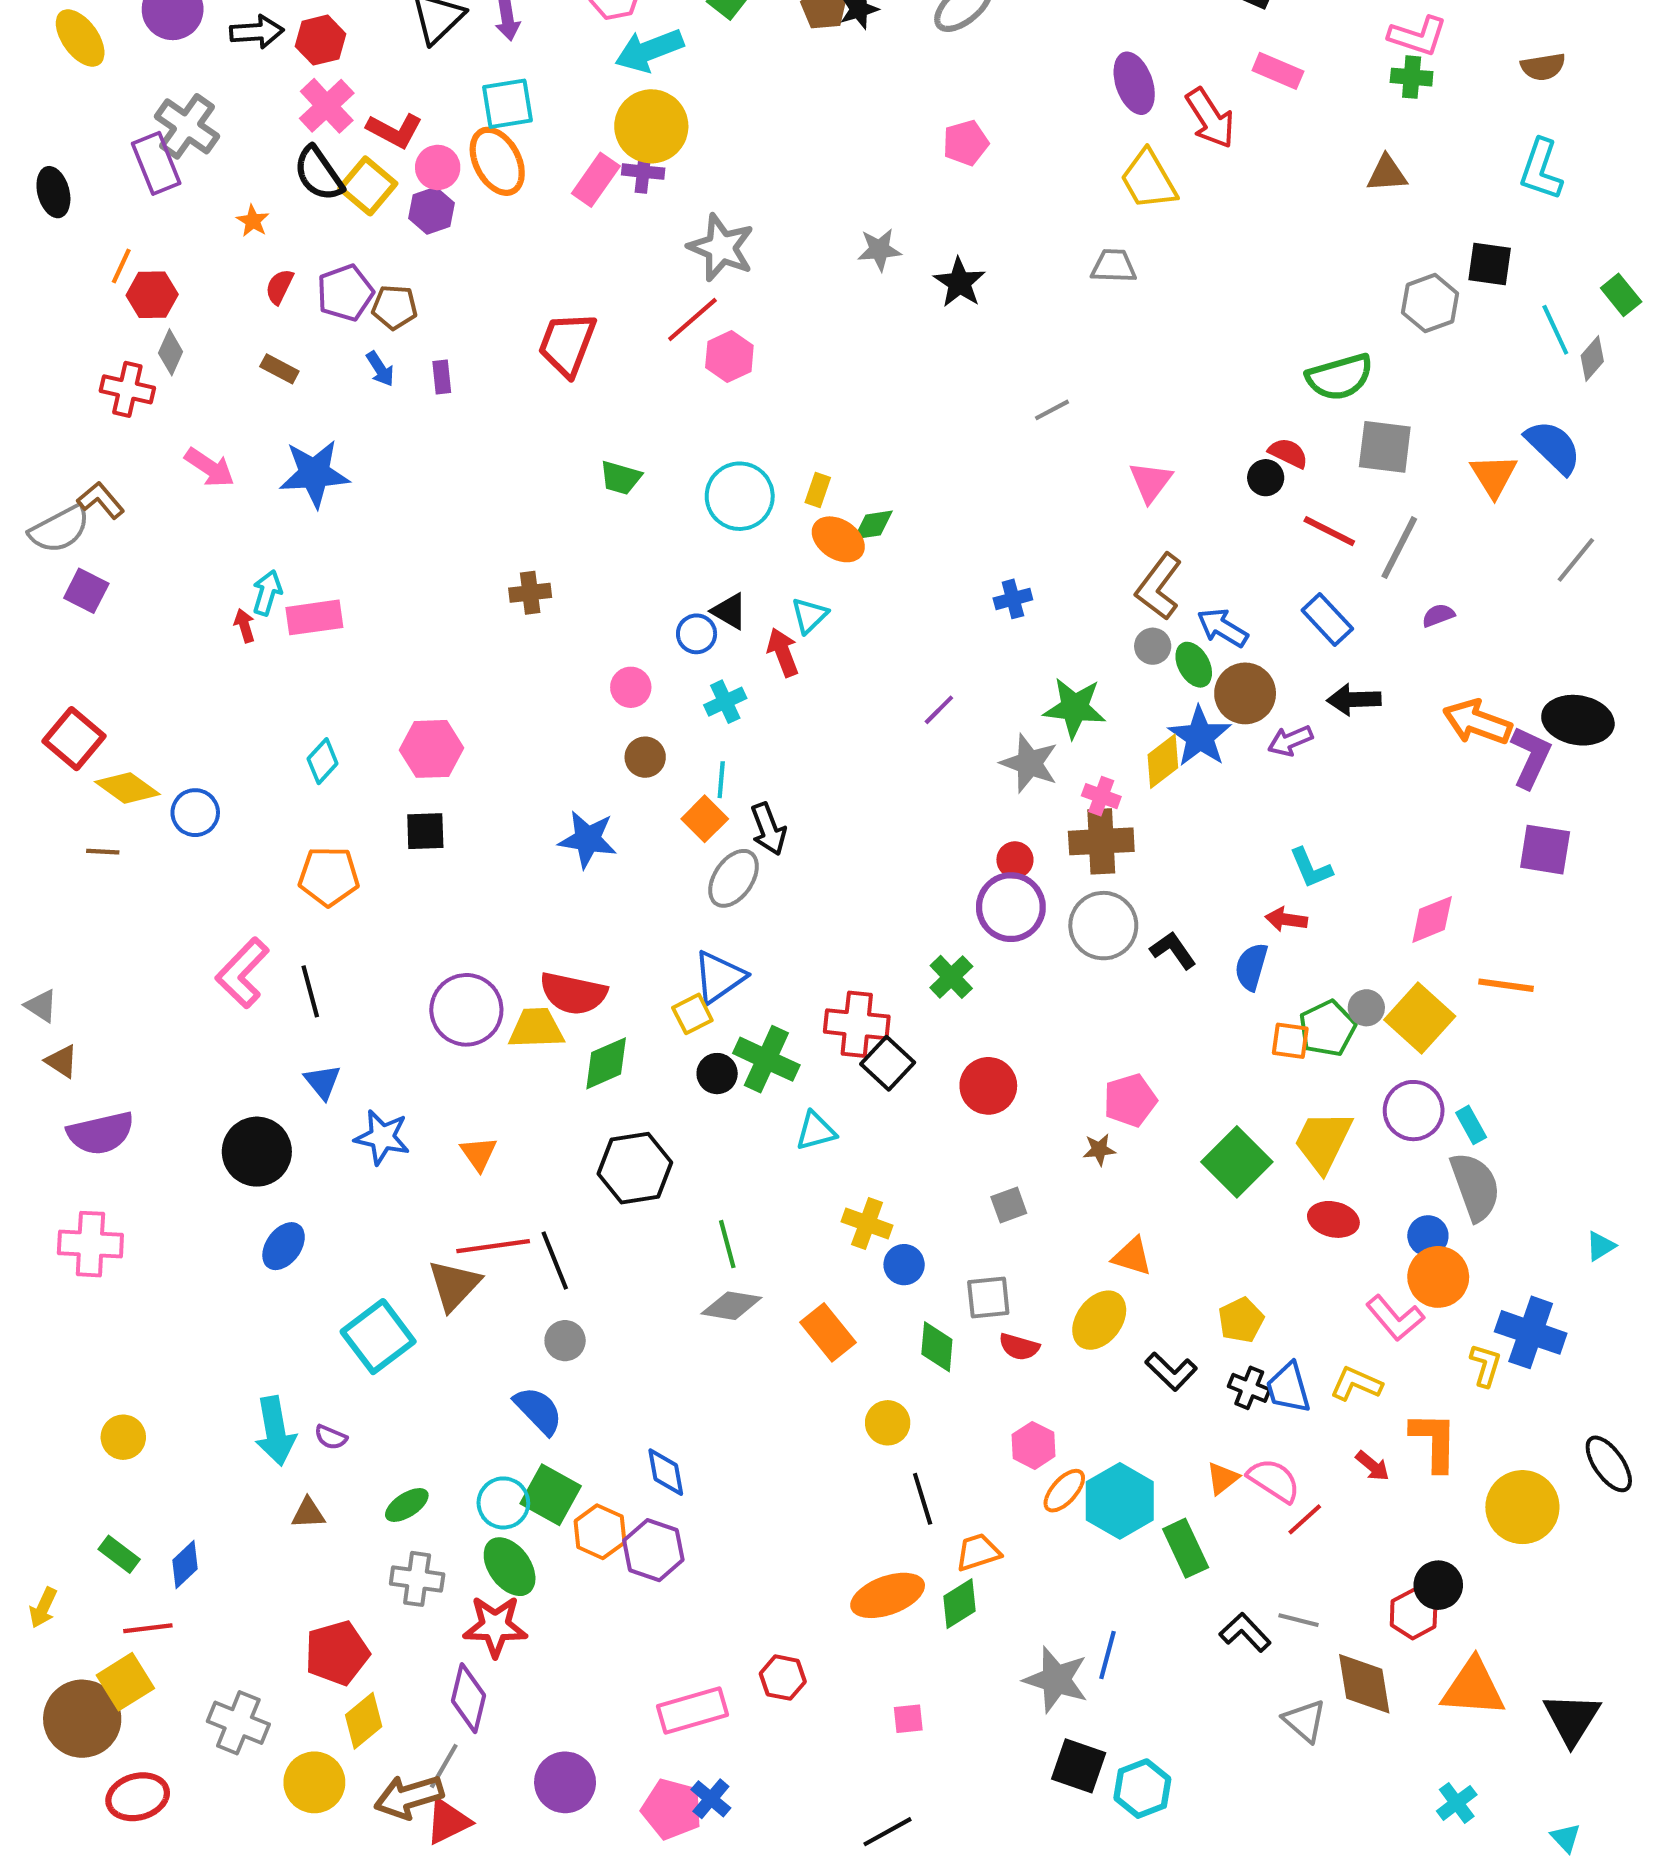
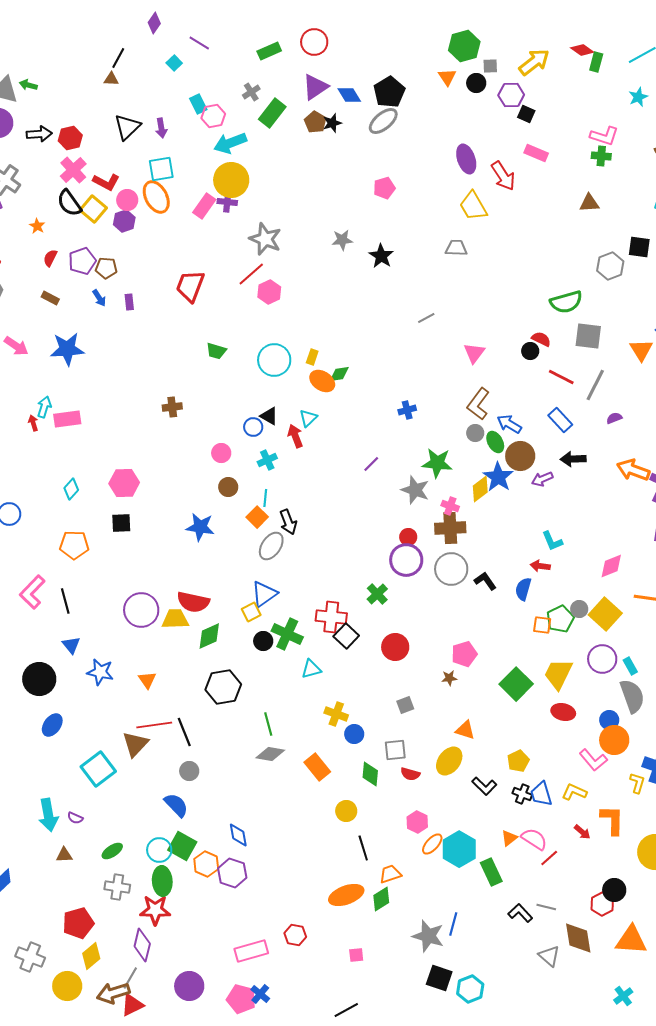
green ellipse: (510, 1567) -> (162, 881), turned 32

